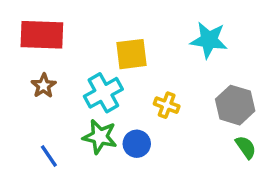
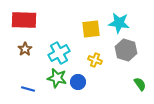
yellow square: (131, 54) -> (91, 29), moved
gray hexagon: (235, 105) -> (126, 50), moved
blue line: (49, 156) -> (28, 89), turned -40

